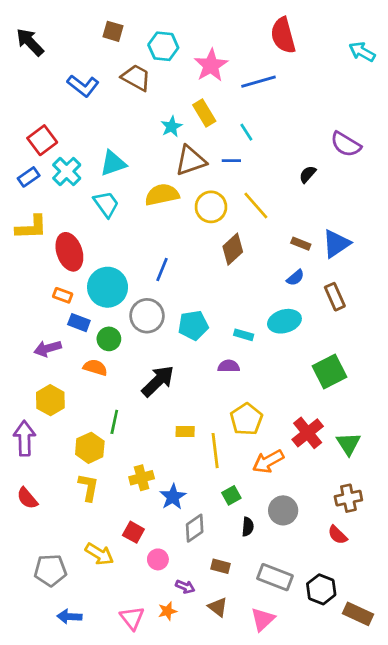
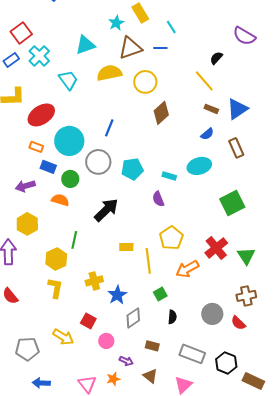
cyan triangle: (113, 163) -> (85, 45), moved
yellow line: (256, 206) -> (204, 81), moved
red ellipse: (69, 252) -> (41, 115), turned 76
purple semicircle: (229, 366) -> (158, 199), turned -112
gray circle: (283, 510) -> (212, 314), moved

